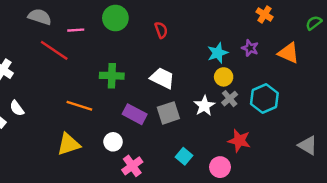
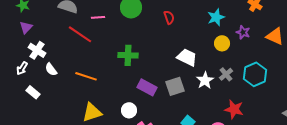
cyan star: (218, 53) -> (216, 17), moved
yellow circle: (224, 77) -> (222, 43), moved
white trapezoid: (162, 78) -> (187, 57), moved
orange line: (79, 106) -> (86, 76), moved
white semicircle: (17, 108) -> (51, 69), moved

